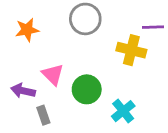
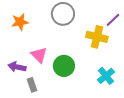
purple line: (153, 27) -> (113, 20), turned -42
cyan cross: (123, 111) -> (106, 76), moved

